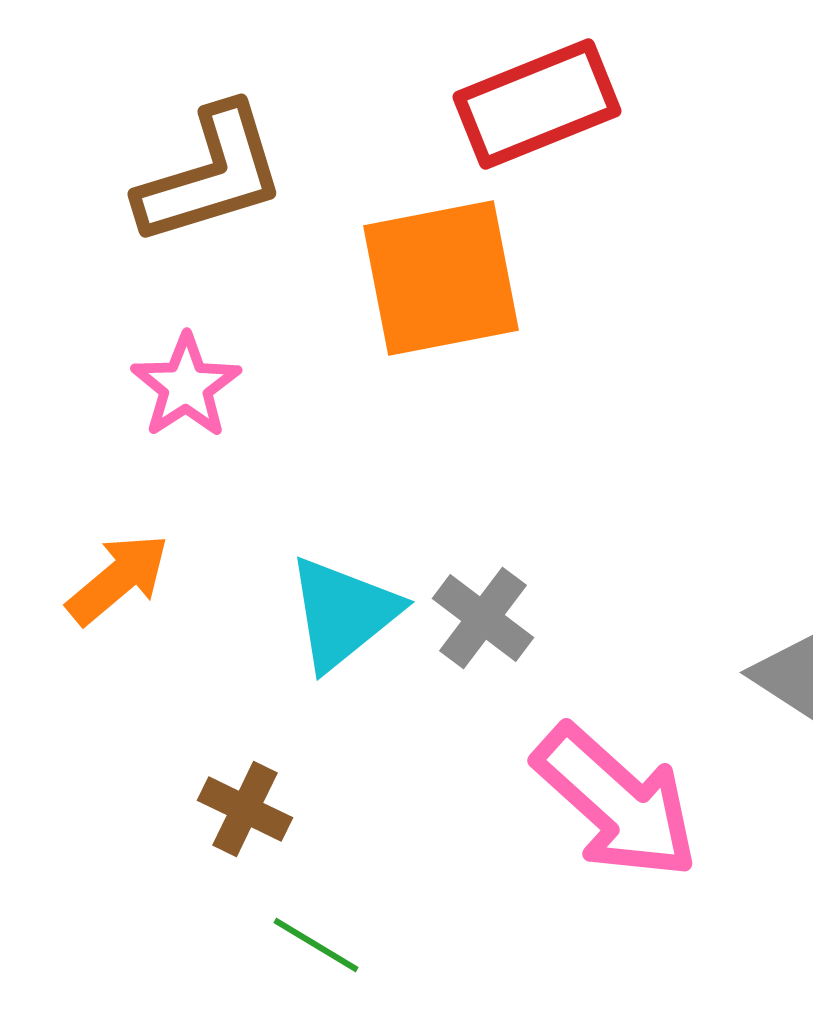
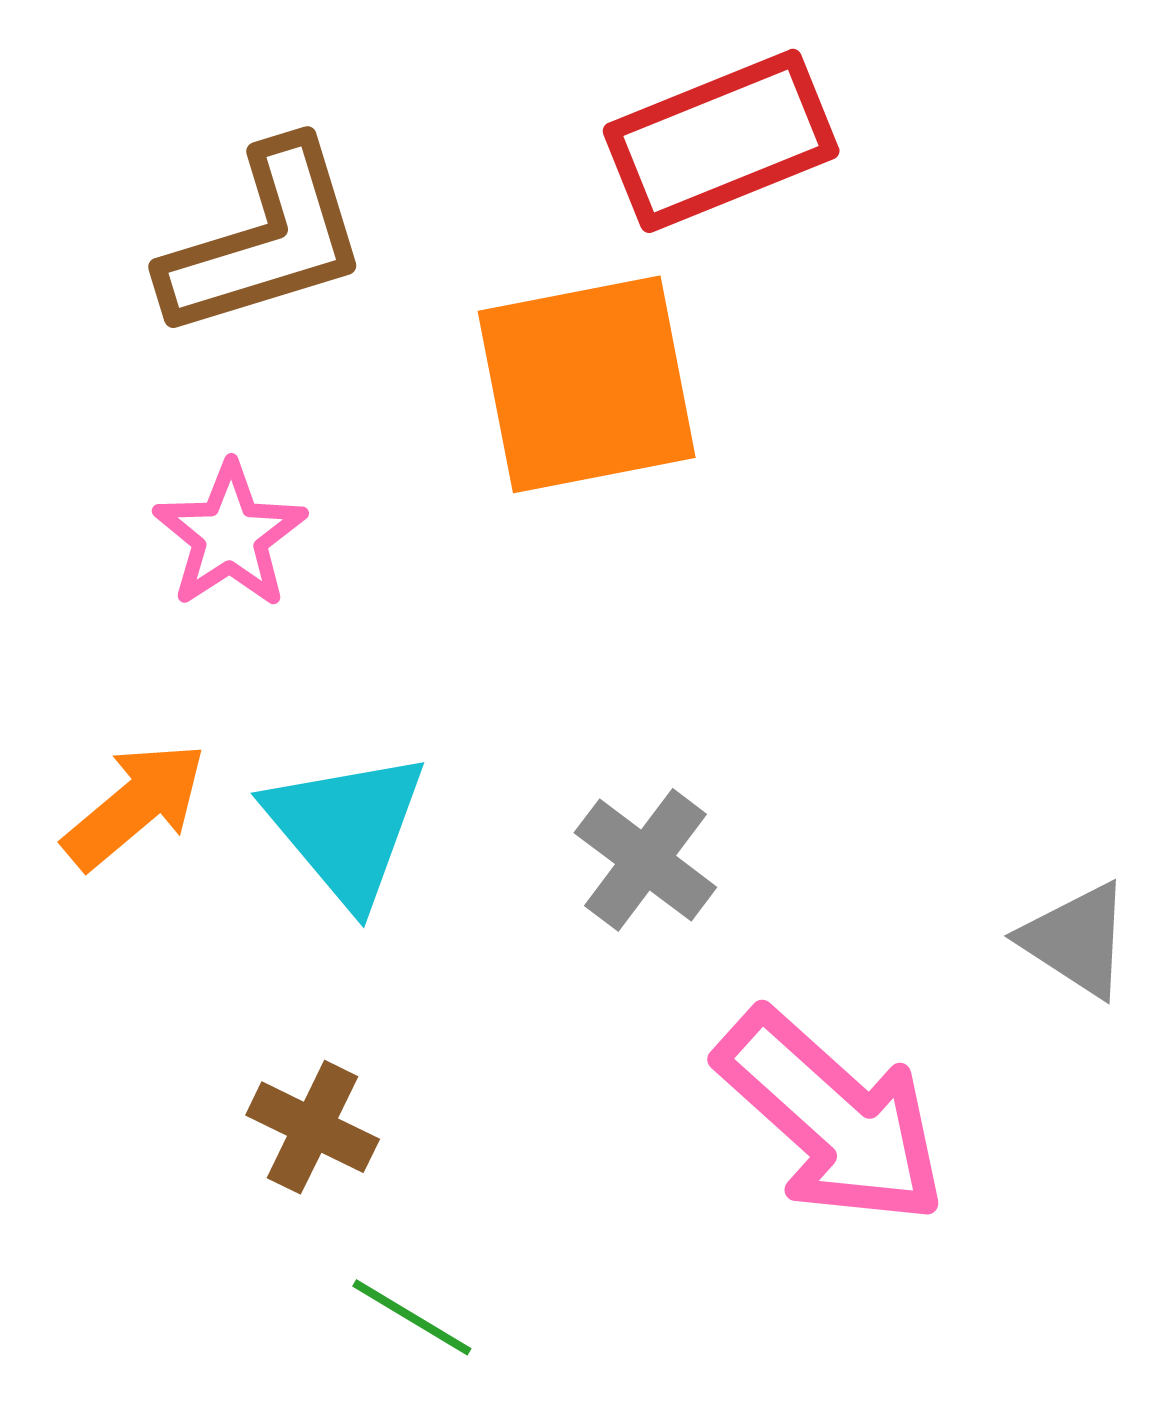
cyan triangle: (343, 613) -> (346, 828), moved, turned -31

